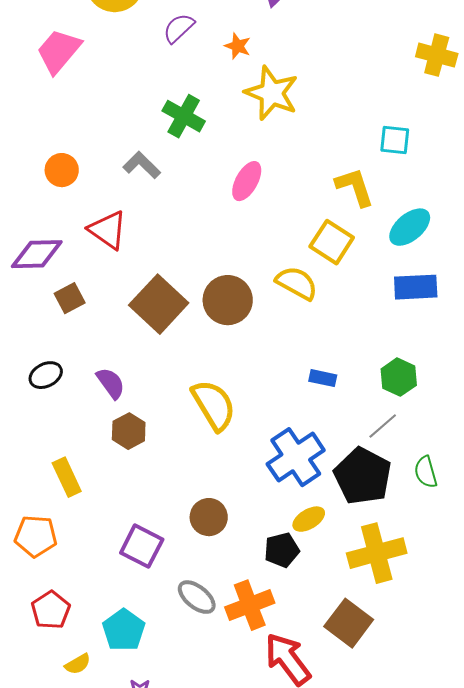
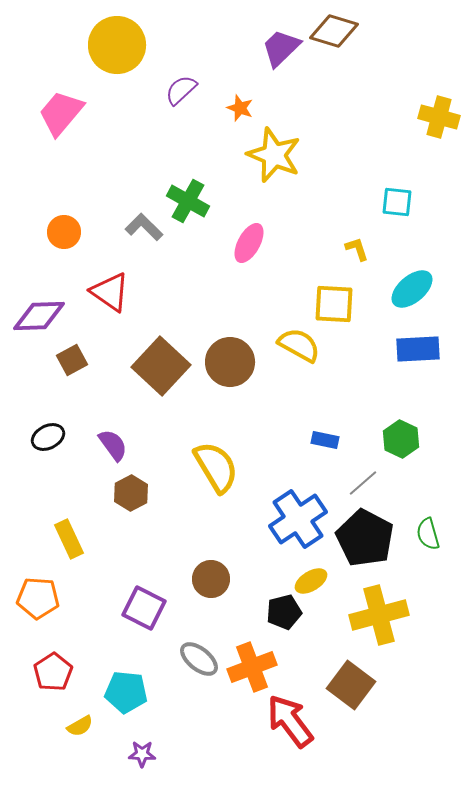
green cross: (184, 116) -> (188, 201), moved
yellow L-shape: (355, 187) -> (357, 249), size x0.6
yellow square: (332, 242) -> (334, 304), turned -30
gray line: (383, 426) -> (363, 483), moved
cyan pentagon: (124, 630) -> (126, 692), turned -30

